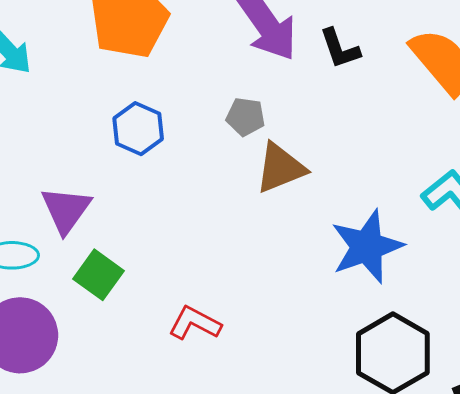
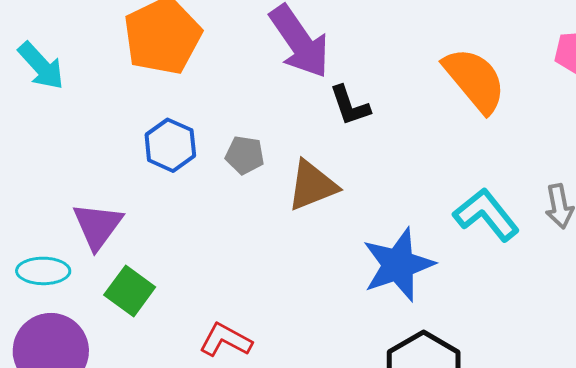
black L-shape: (340, 49) -> (350, 106), moved
gray pentagon: (246, 117) -> (245, 155), moved

